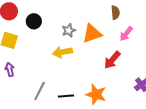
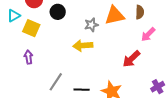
orange triangle: (92, 34) -> (115, 15), moved

